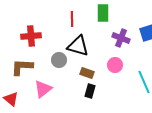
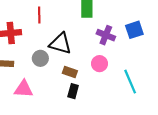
red line: (72, 19) -> (39, 15), moved
pink triangle: (43, 89) -> (23, 89), turned 42

